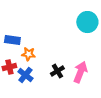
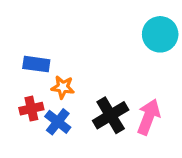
black cross: (57, 71) -> (111, 115), size x1.5

